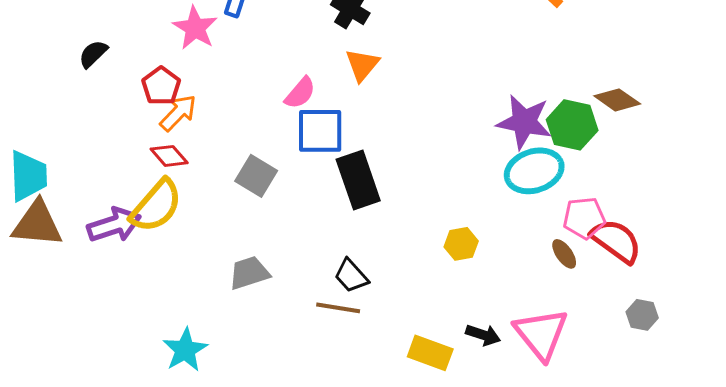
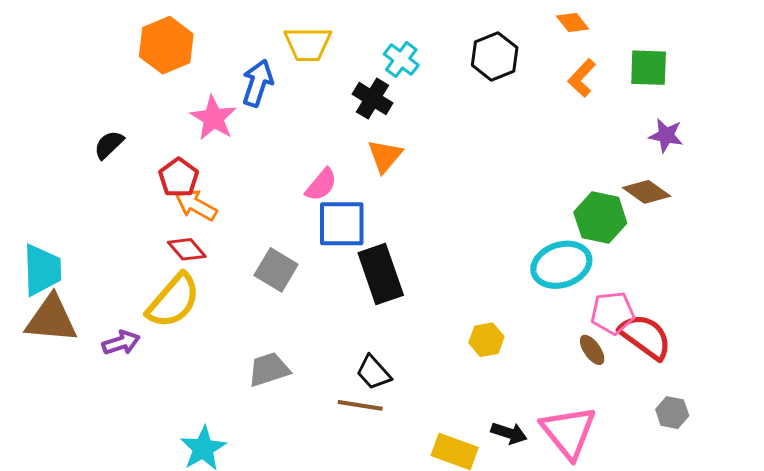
orange arrow: (178, 113) -> (196, 205), turned -105
purple star: (524, 122) -> (666, 135), moved, size x0.6
purple arrow: (114, 225) -> (121, 343), moved, size x0.7

